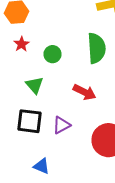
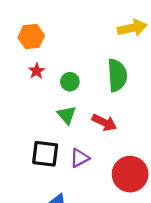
green triangle: (34, 85) -> (67, 115), moved

